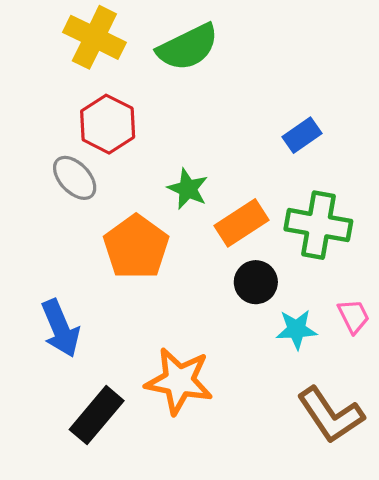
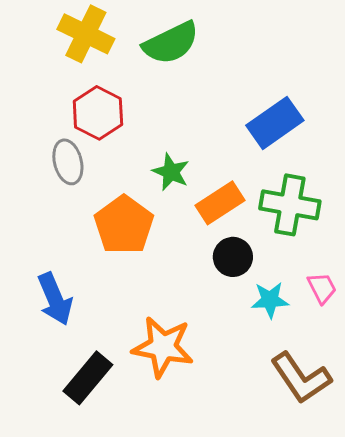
blue rectangle: (302, 135) -> (275, 123), size x1.6
gray ellipse: (75, 178) -> (68, 162), turned 30

